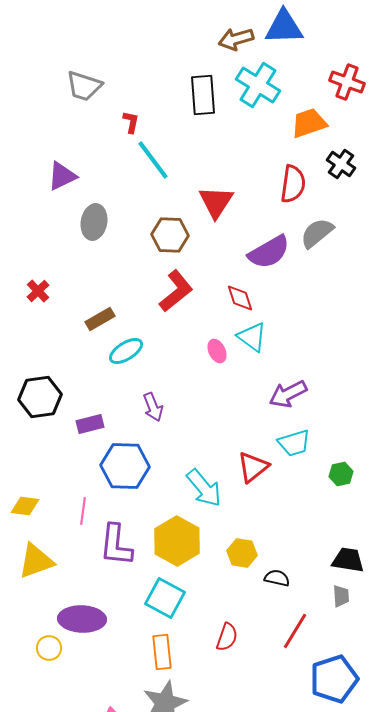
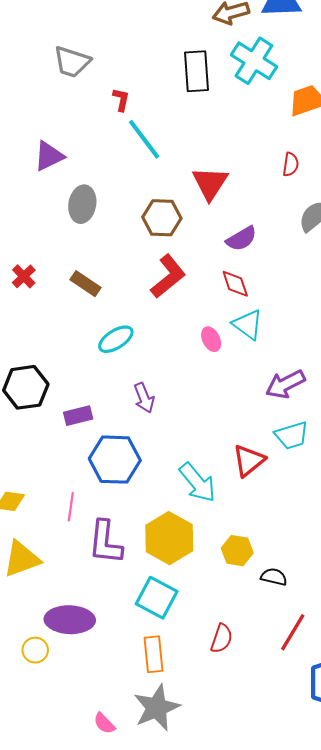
red semicircle: (293, 184) -> (291, 164), size x0.6
purple semicircle: (269, 252) -> (241, 239), moved, size x0.7
brown rectangle: (100, 319) -> (85, 284), moved, turned 64

